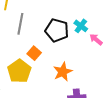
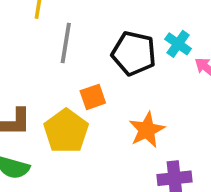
orange square: (34, 53) -> (93, 97), turned 32

